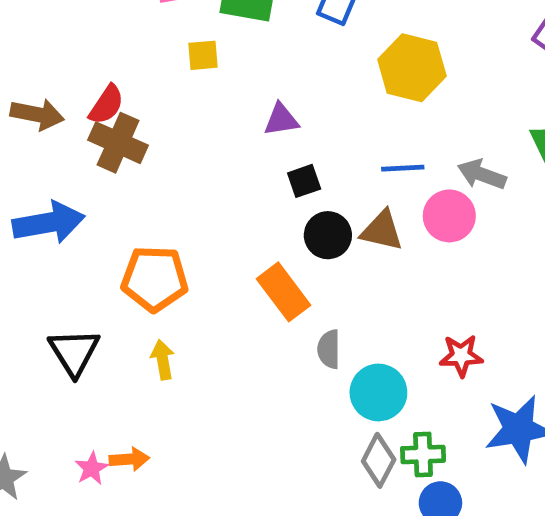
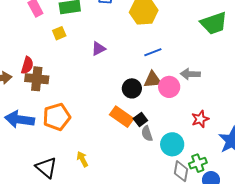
gray arrow: (482, 174) -> (190, 74), moved
black square: (304, 181) -> (140, 119), moved
pink circle: (449, 216) -> (169, 87), moved
blue arrow: (49, 223) -> (20, 119), turned -144
orange pentagon: (155, 279) -> (57, 117), moved

